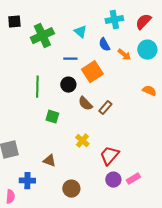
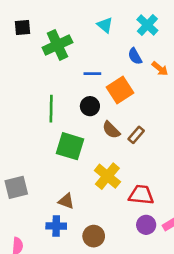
cyan cross: (114, 20) -> (147, 25), turned -36
cyan triangle: (80, 32) -> (105, 25), moved
green square: (52, 117) -> (70, 146), size x1.6
yellow cross: (82, 141) -> (107, 176), size x1.5
red trapezoid: (109, 156) -> (141, 195), turned 55
blue cross: (27, 181) -> (56, 226), moved

